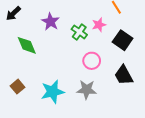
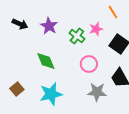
black arrow: (13, 13) -> (20, 24), moved, turned -112
green diamond: (27, 45) -> (46, 61), moved
gray star: (87, 90) -> (97, 92), moved

